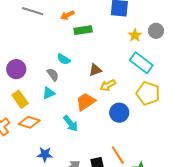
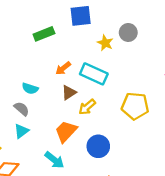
orange arrow: (67, 15) -> (63, 68), moved
green rectangle: (83, 30) -> (44, 34), moved
cyan rectangle: (141, 63) -> (94, 74), moved
blue circle: (119, 113) -> (98, 146), moved

